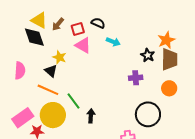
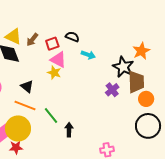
black star: (148, 55) -> (123, 67), size x1.5
yellow star: (59, 57) -> (54, 73), moved
brown trapezoid: (169, 59) -> (136, 82), moved
purple cross: (136, 78) -> (112, 90), turned -32
black circle: (148, 114) -> (148, 126), moved
yellow circle: (53, 115) -> (18, 128), moved

